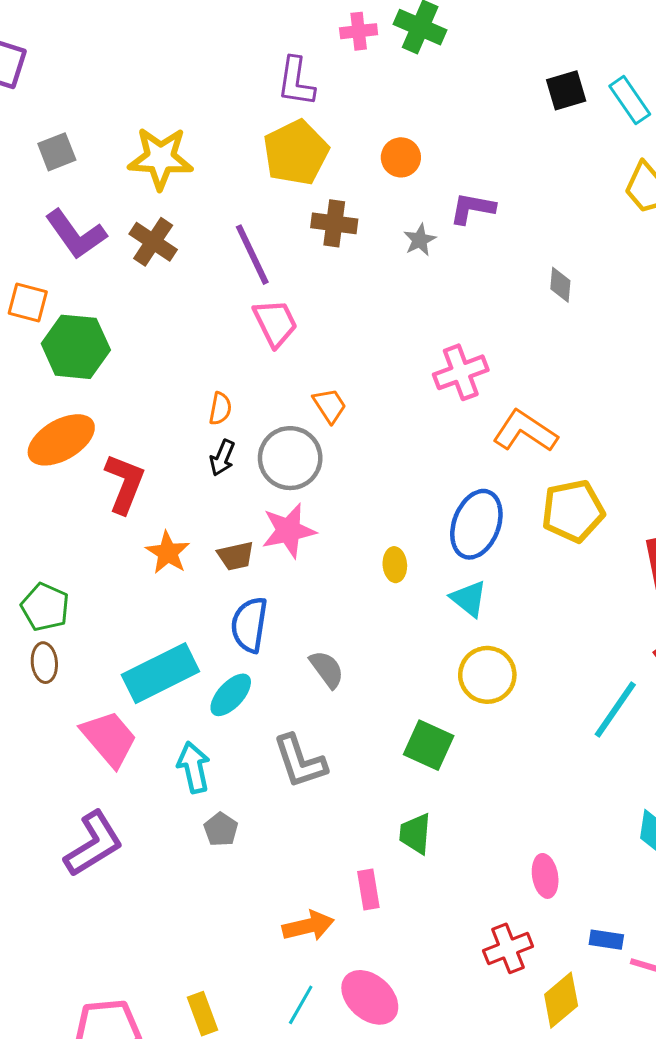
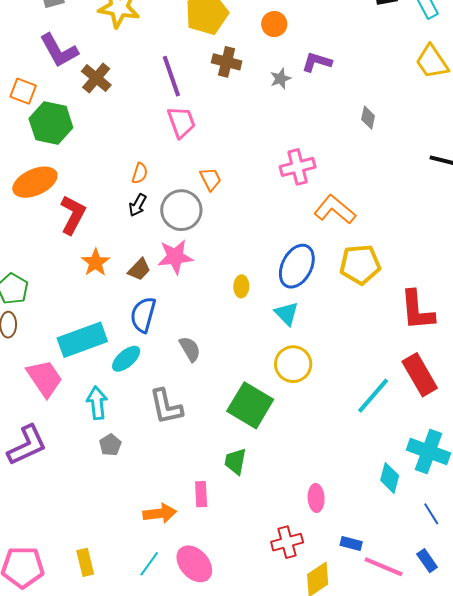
brown cross: (153, 242) -> (96, 78), moved
brown trapezoid: (236, 556) -> (139, 269), turned -40
green square: (429, 745) -> (250, 405), size x1.4

